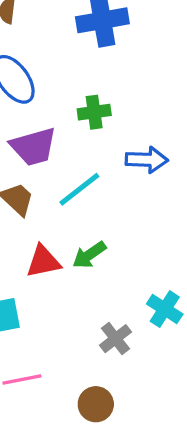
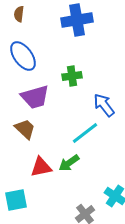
blue arrow: (147, 160) -> (104, 105), turned -130
cyan line: (79, 189) -> (85, 133), moved

